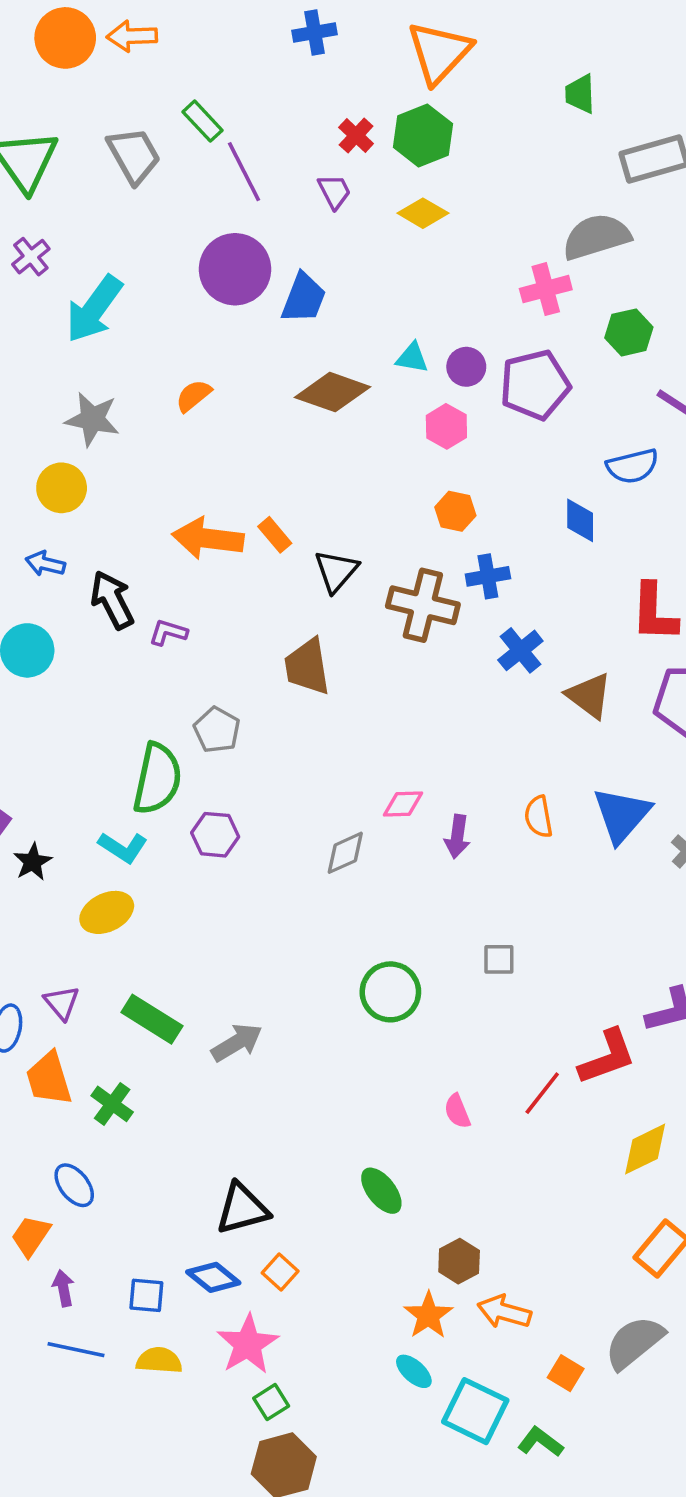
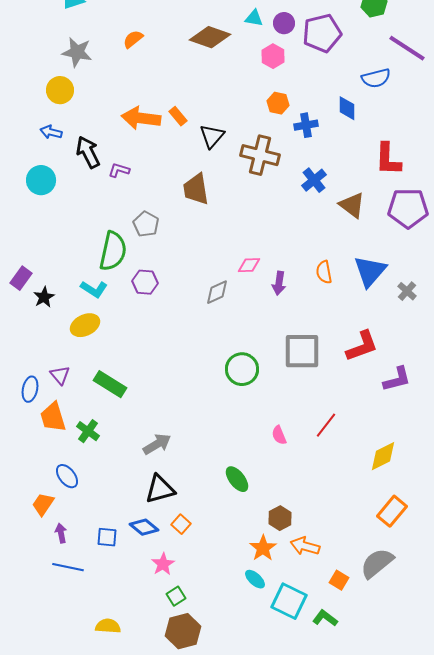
blue cross: (488, 576) -> (306, 125), moved
gray square: (499, 959) -> (302, 351), size x2.0
gray arrow: (237, 1043) -> (157, 444), moved
red L-shape: (607, 1057) -> (362, 346), moved
pink star: (248, 1344) -> (163, 564), size x0.7
yellow semicircle: (159, 1361) -> (108, 626), moved

